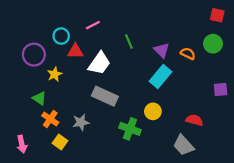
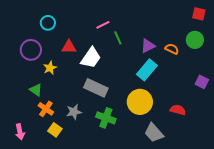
pink line: (93, 25) -> (103, 25), moved
cyan circle: (61, 36) -> (48, 23), moved
purple triangle: (162, 50) -> (148, 46), turned 49
purple square: (221, 90) -> (202, 82), turned 32
yellow circle: (153, 111) -> (140, 102), size x1.6
green cross: (130, 129) -> (106, 118), moved
gray trapezoid: (183, 145) -> (154, 133), moved

